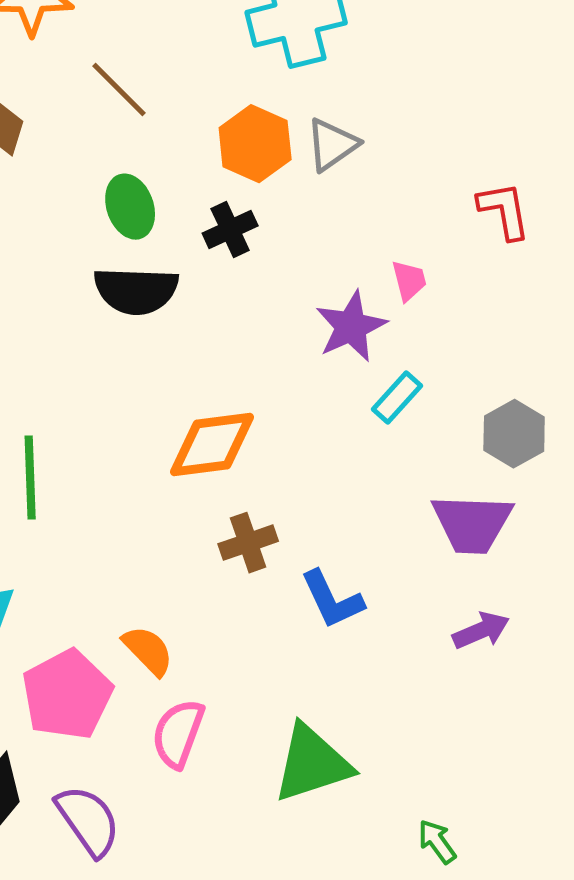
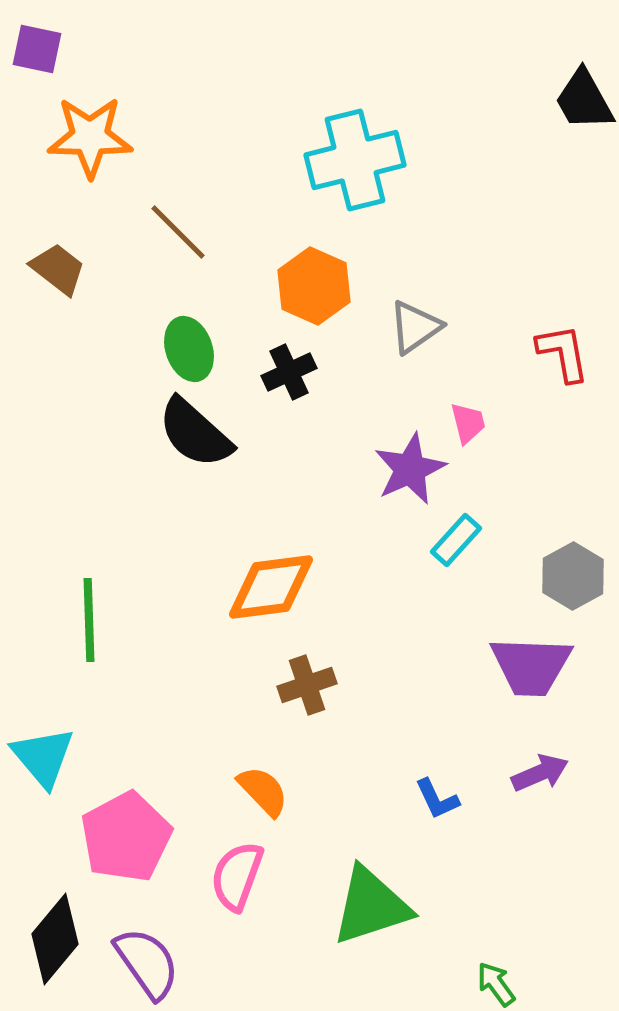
gray triangle: (332, 145) -> (415, 327), moved
black semicircle: (136, 291) -> (195, 433), turned 40
blue L-shape: (332, 600) -> (437, 799), moved, size x0.7
orange semicircle: (148, 651) -> (263, 791), moved

